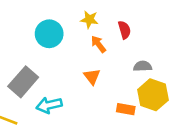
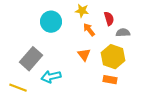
gray semicircle: (143, 66) -> (123, 33), moved
yellow hexagon: (153, 95) -> (113, 57), moved

